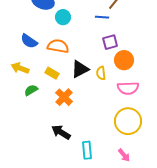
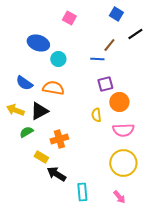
black triangle: (80, 69) -> (39, 111), moved
yellow rectangle: (52, 73) -> (41, 157), moved
orange cross: (64, 97) -> (59, 139), turned 30

